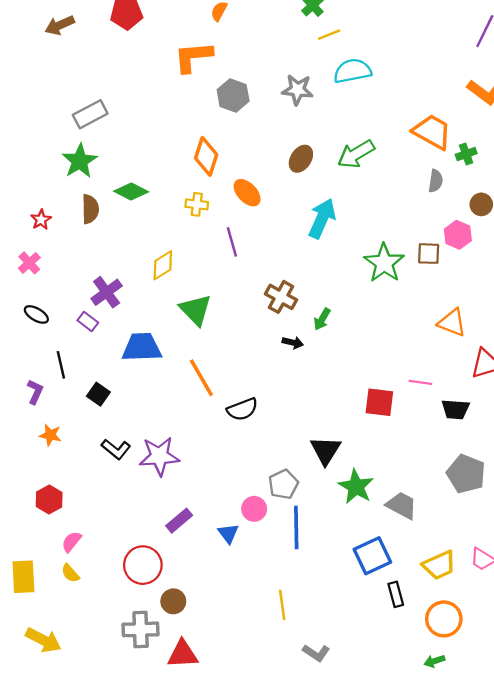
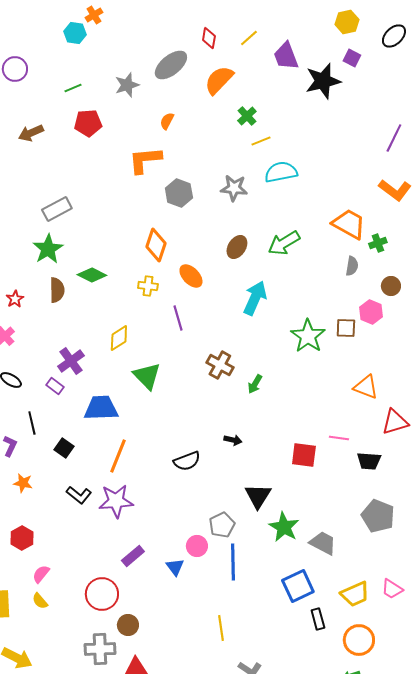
black arrow: (293, 343) -> (233, 440), moved
orange line: (201, 378) -> (118, 456), moved, turned 52

